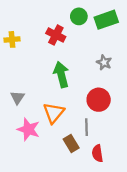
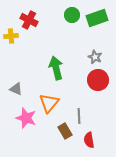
red cross: (56, 35) -> (29, 20), moved
gray triangle: (17, 98) -> (16, 89), turned -40
red circle: (99, 100) -> (98, 80), moved

